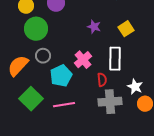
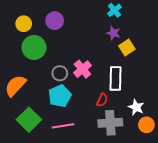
purple star: (94, 27) -> (113, 33), moved
gray circle: (43, 56) -> (60, 73), moved
pink cross: (83, 60) -> (82, 69), moved
red semicircle: (102, 80) -> (102, 100), turned 32

